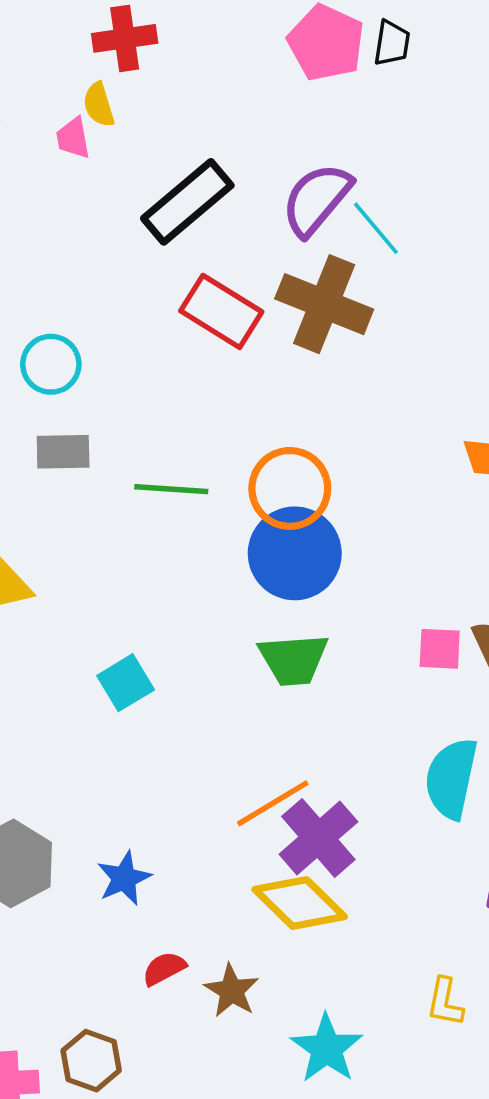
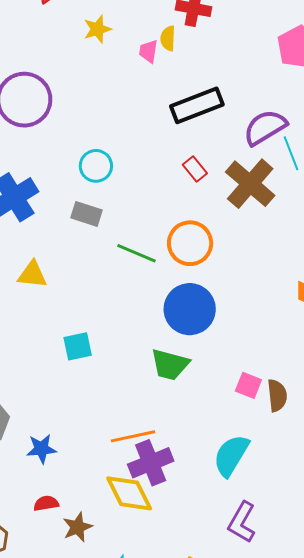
red rectangle: (221, 311) -> (195, 169), size x0.6
orange circle: (290, 488) -> (190, 243), moved

